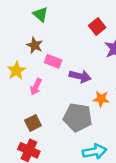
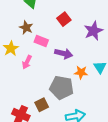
red square: (97, 26) -> (64, 19), moved
brown square: (33, 123) -> (42, 105), moved

